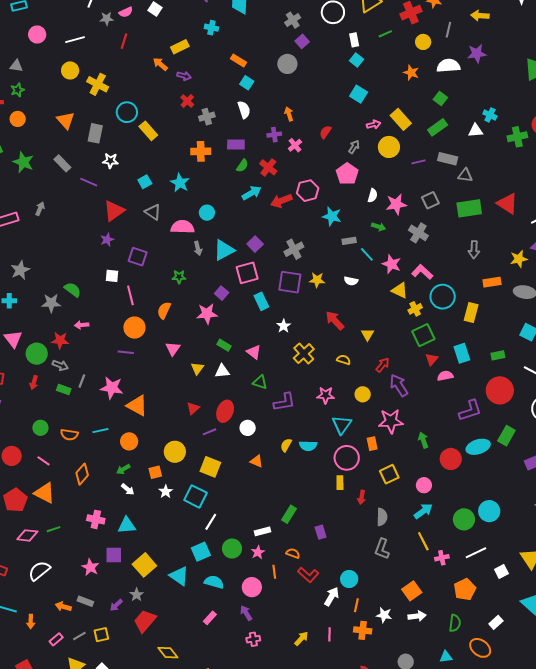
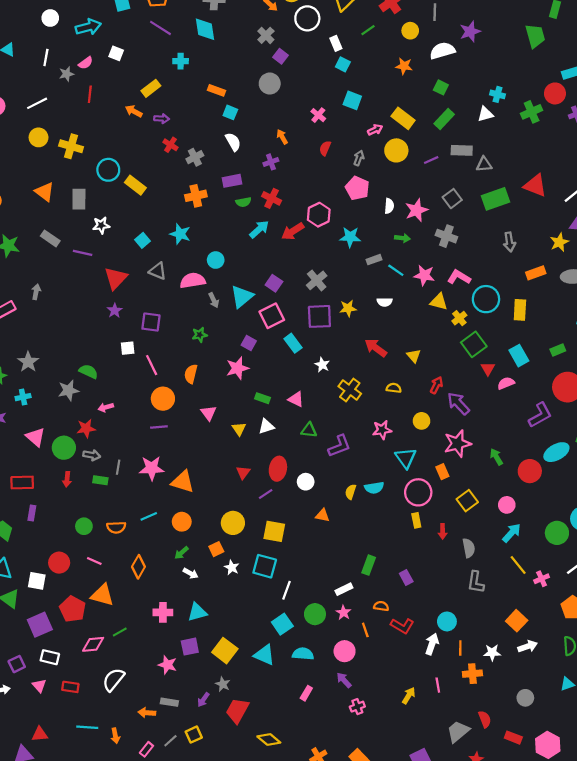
pink cross: (295, 145) -> (318, 115), moved
green semicircle: (242, 166) -> (243, 202), turned 56

